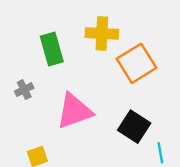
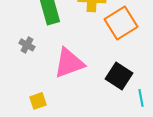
gray cross: (24, 90) -> (27, 45), turned -35

